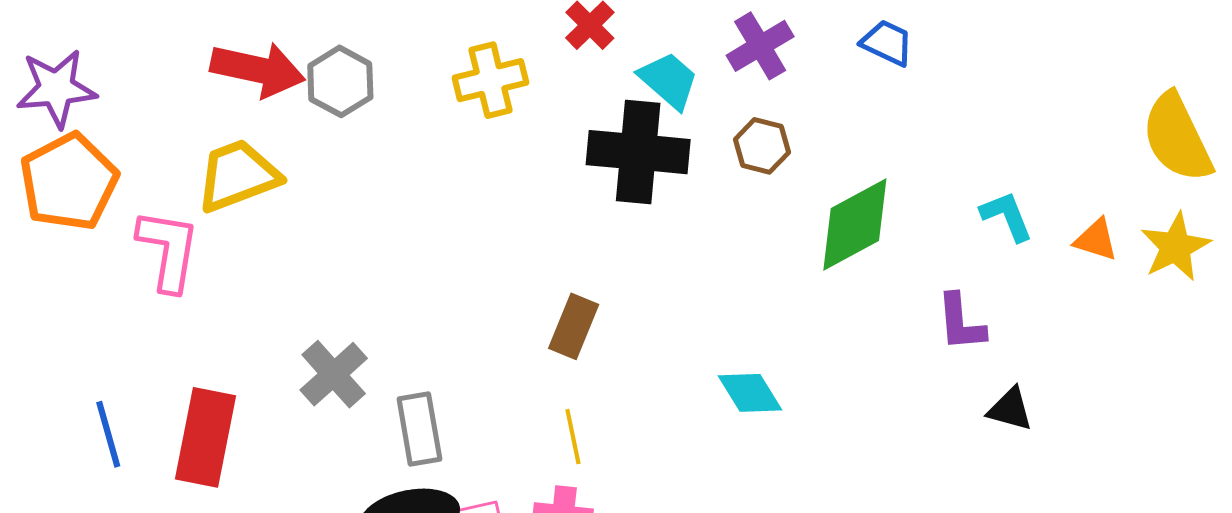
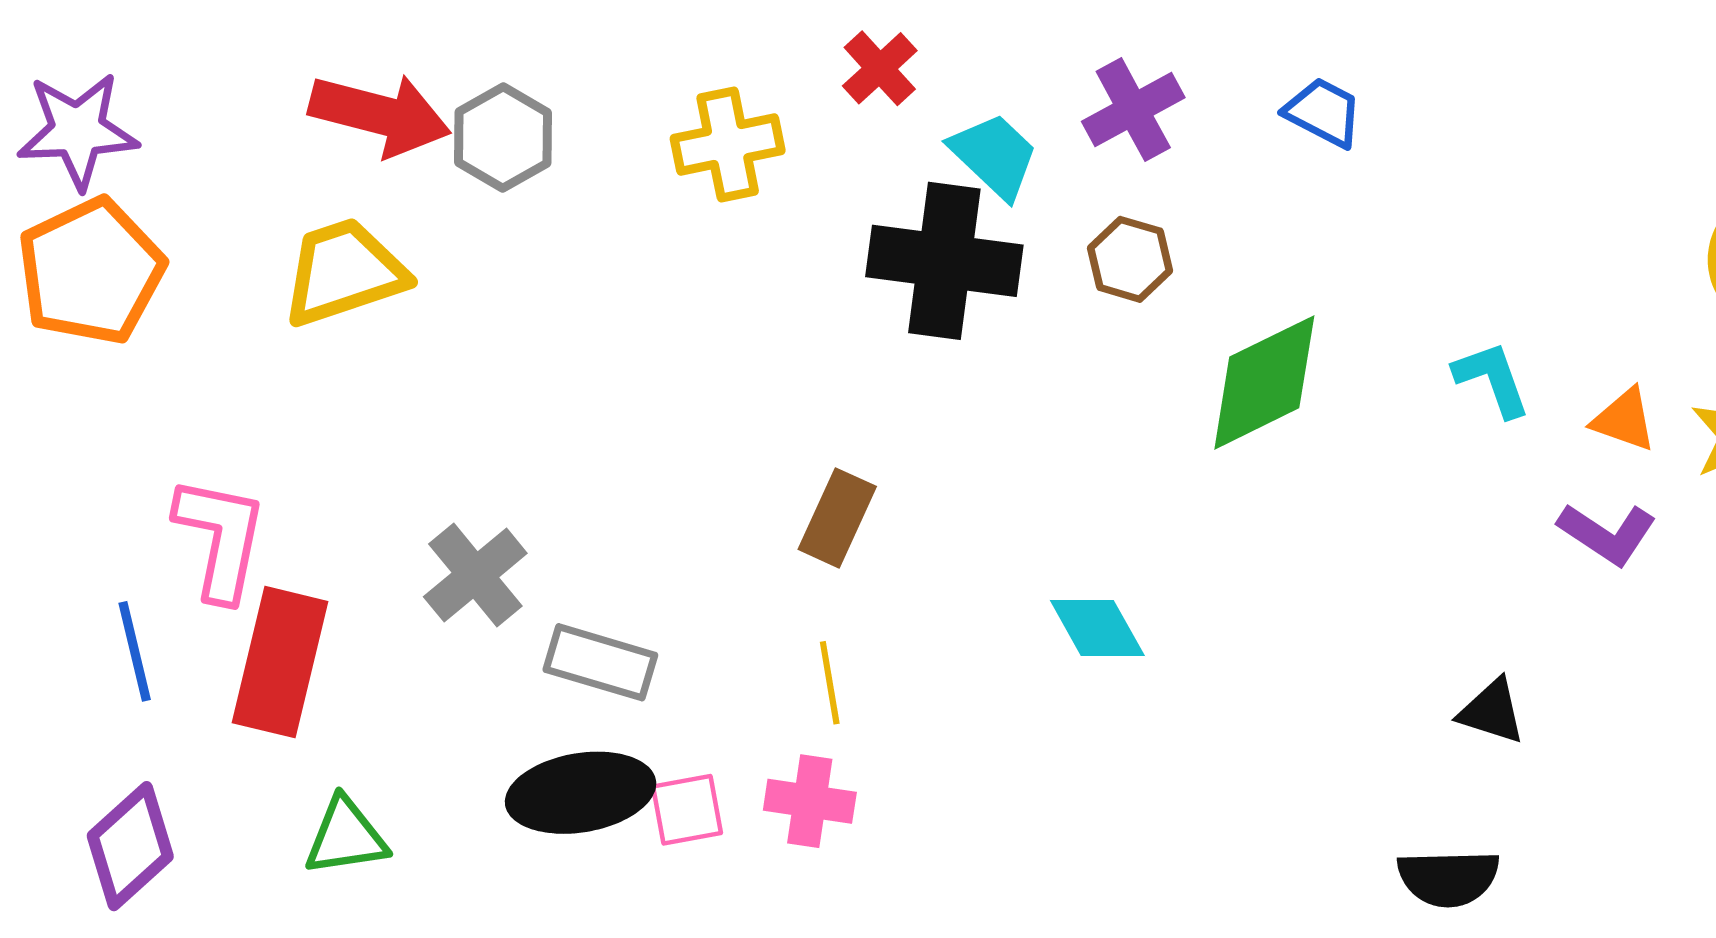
pink L-shape: (168, 250) -> (220, 538), moved
purple L-shape: (961, 322) -> (1607, 534), moved, turned -54
black triangle: (1010, 409) -> (1492, 711), moved
gray rectangle: (419, 429) -> (600, 662), turned -66

